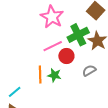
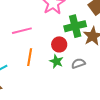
pink line: (53, 46) -> (22, 31), moved
green star: (54, 75) -> (56, 61), moved

